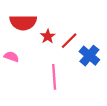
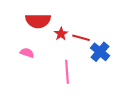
red line: (69, 41) -> (81, 38), turned 60

